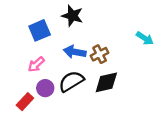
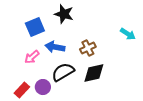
blue arrow: (75, 52) -> (55, 47), moved
purple circle: (45, 88) -> (43, 87), moved

